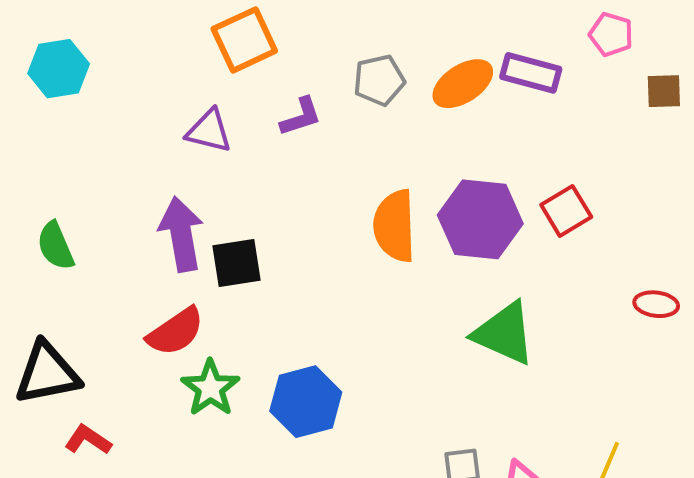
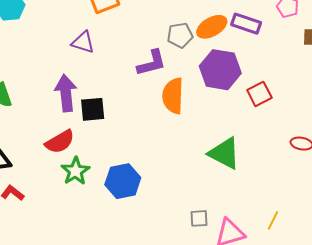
gray pentagon: (379, 80) -> (180, 35), moved
purple L-shape: (301, 117) -> (152, 63), moved, size x1.4
purple hexagon: (480, 219) -> (220, 70), moved

